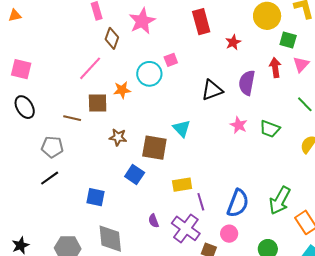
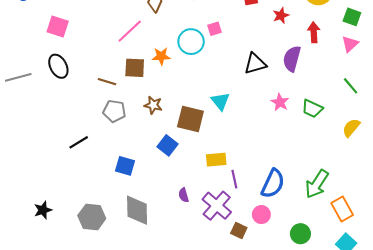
green square: (288, 40) -> (352, 17), moved
red arrow: (275, 68) -> (314, 32), moved
gray pentagon: (52, 147) -> (114, 111), moved

